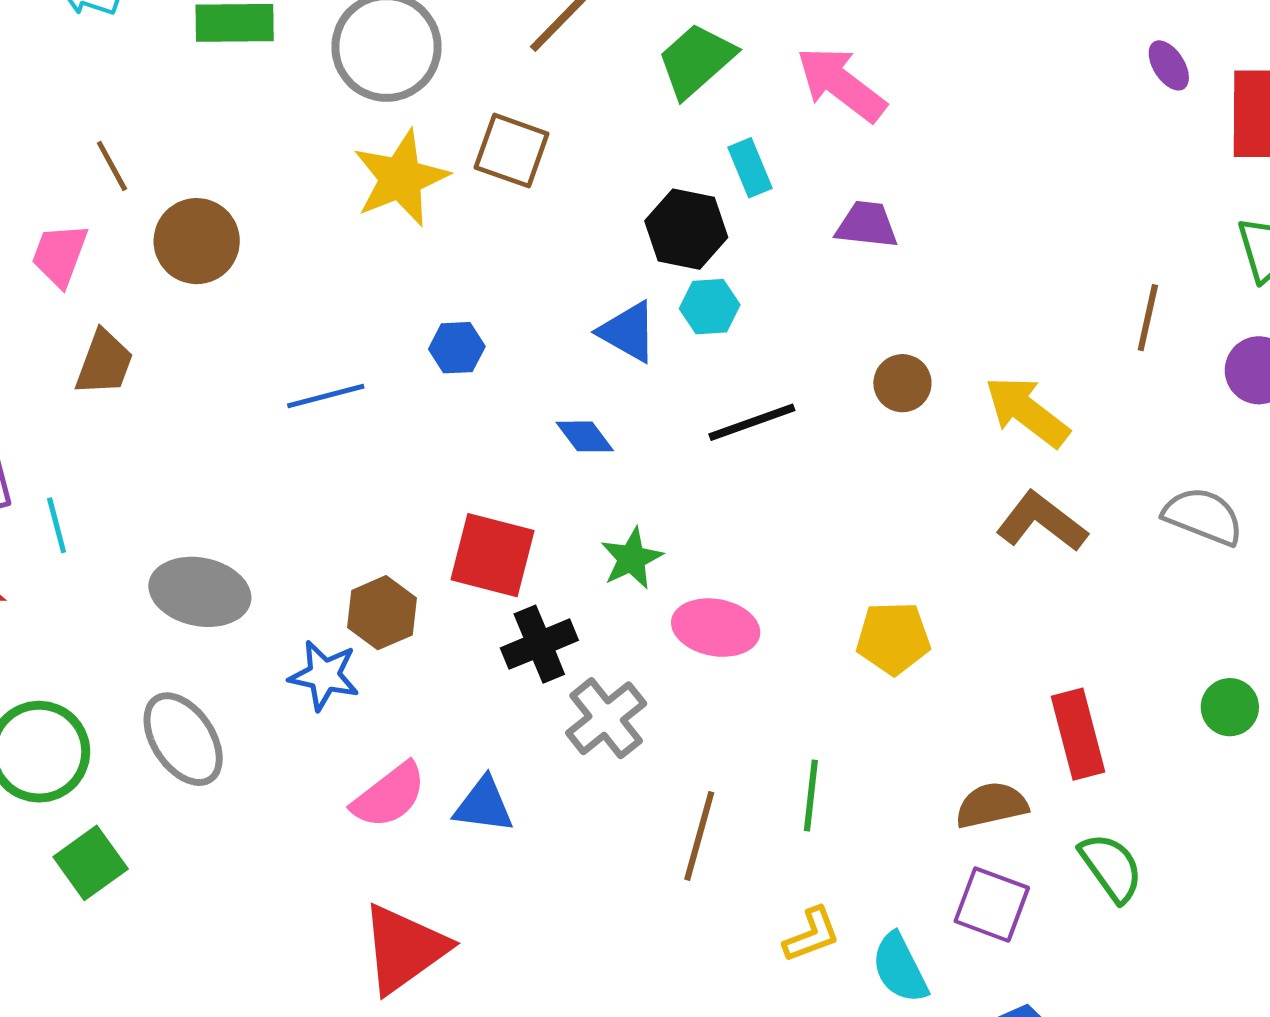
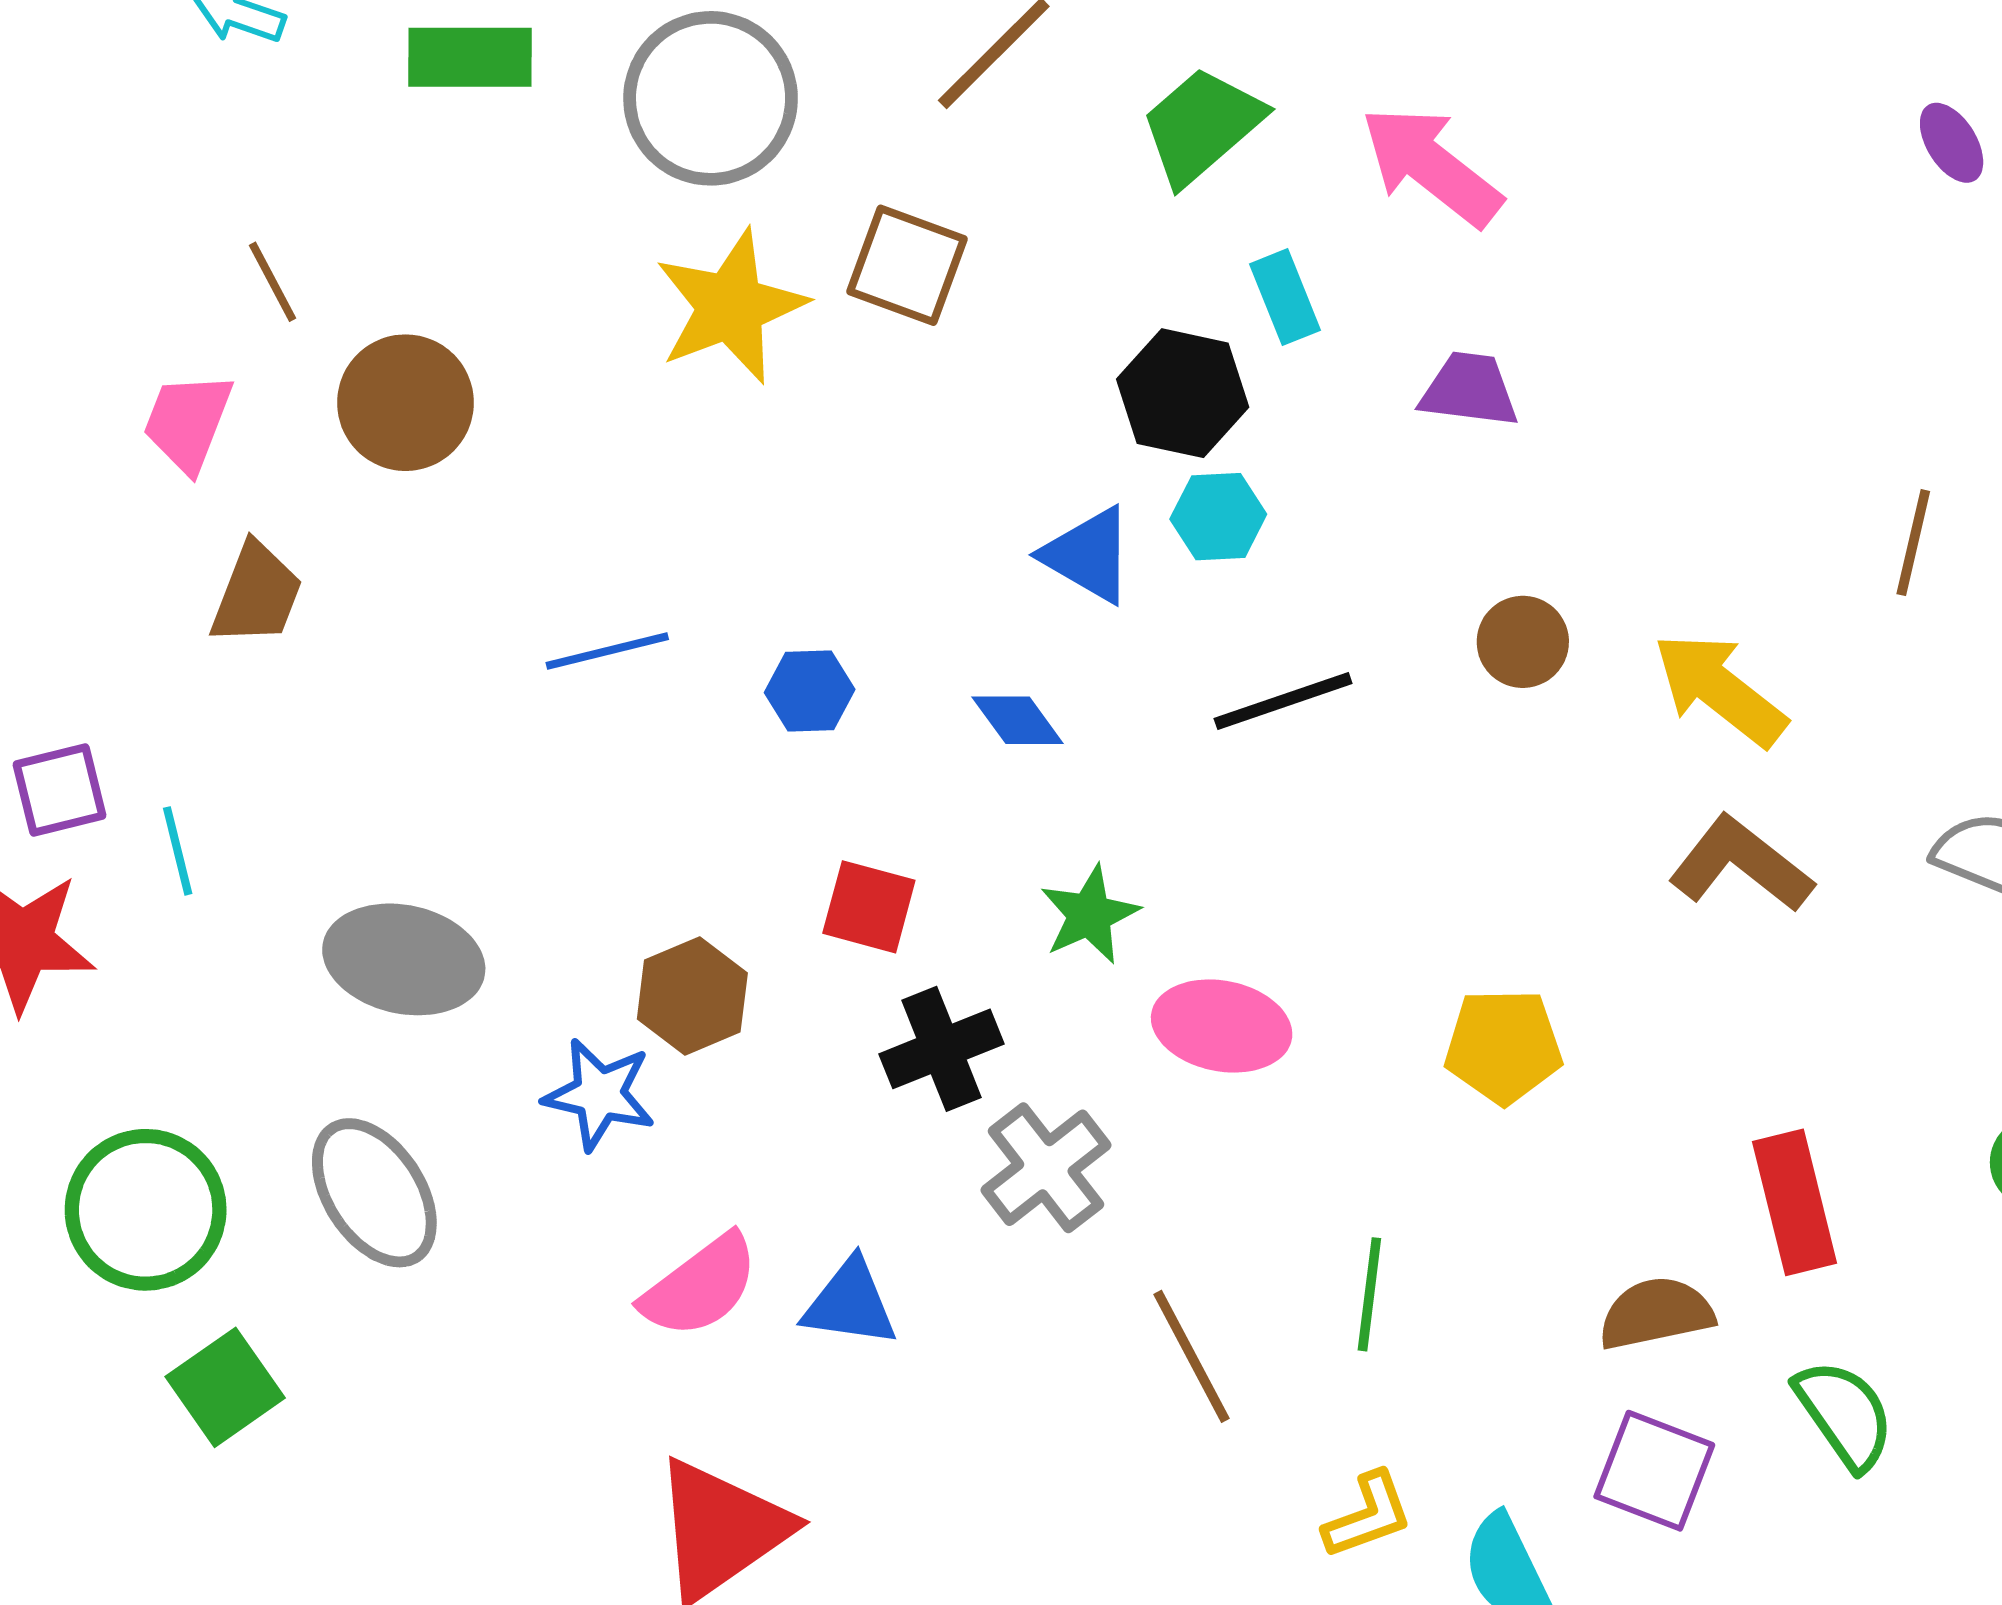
blue hexagon: (457, 348) -> (810, 691), moved
red square: (493, 555) -> (869, 907), size x0.7
brown line: (699, 836) -> (1192, 1356), turned -44

